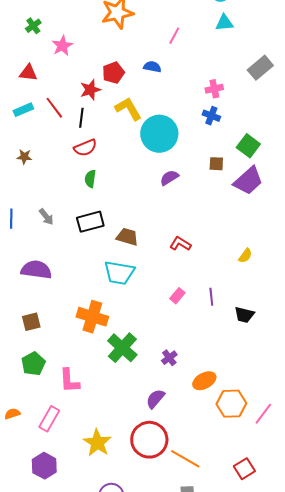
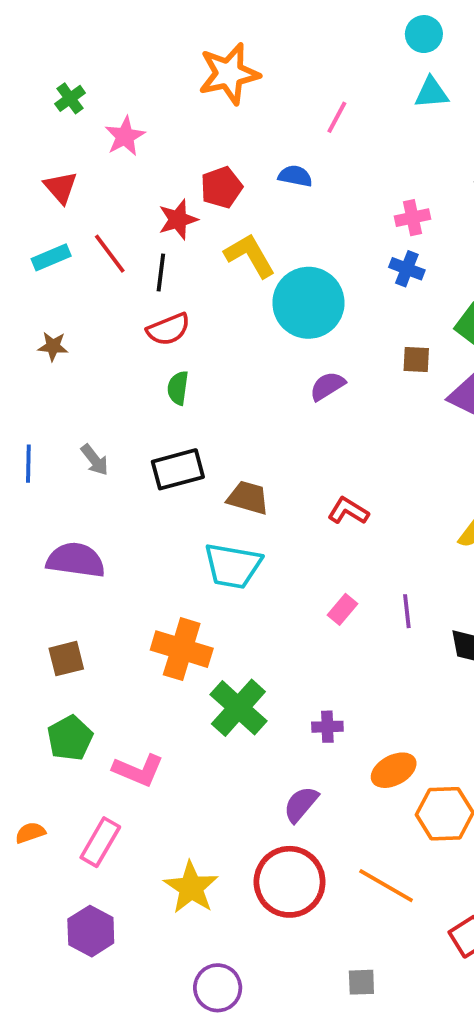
red triangle: (28, 73) -> (61, 187), turned 42
purple cross: (169, 358) -> (327, 727), turned 35
pink L-shape: (69, 381) -> (138, 770), turned -64
orange line: (185, 459) -> (386, 886), moved

